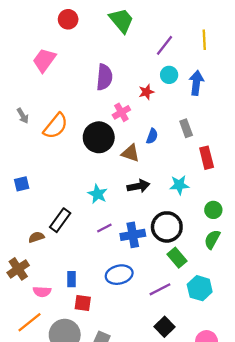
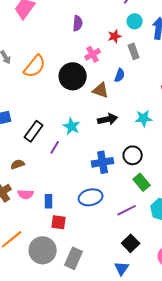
purple semicircle: (104, 77) -> (78, 23), size x0.7
gray rectangle: (186, 128) -> (134, 51), moved
black rectangle: (60, 220) -> (34, 131), moved
black circle: (167, 227) -> (133, 155), size x0.7
purple line: (104, 228) -> (55, 147), moved, turned -32
pink semicircle: (42, 292) -> (26, 194), moved

